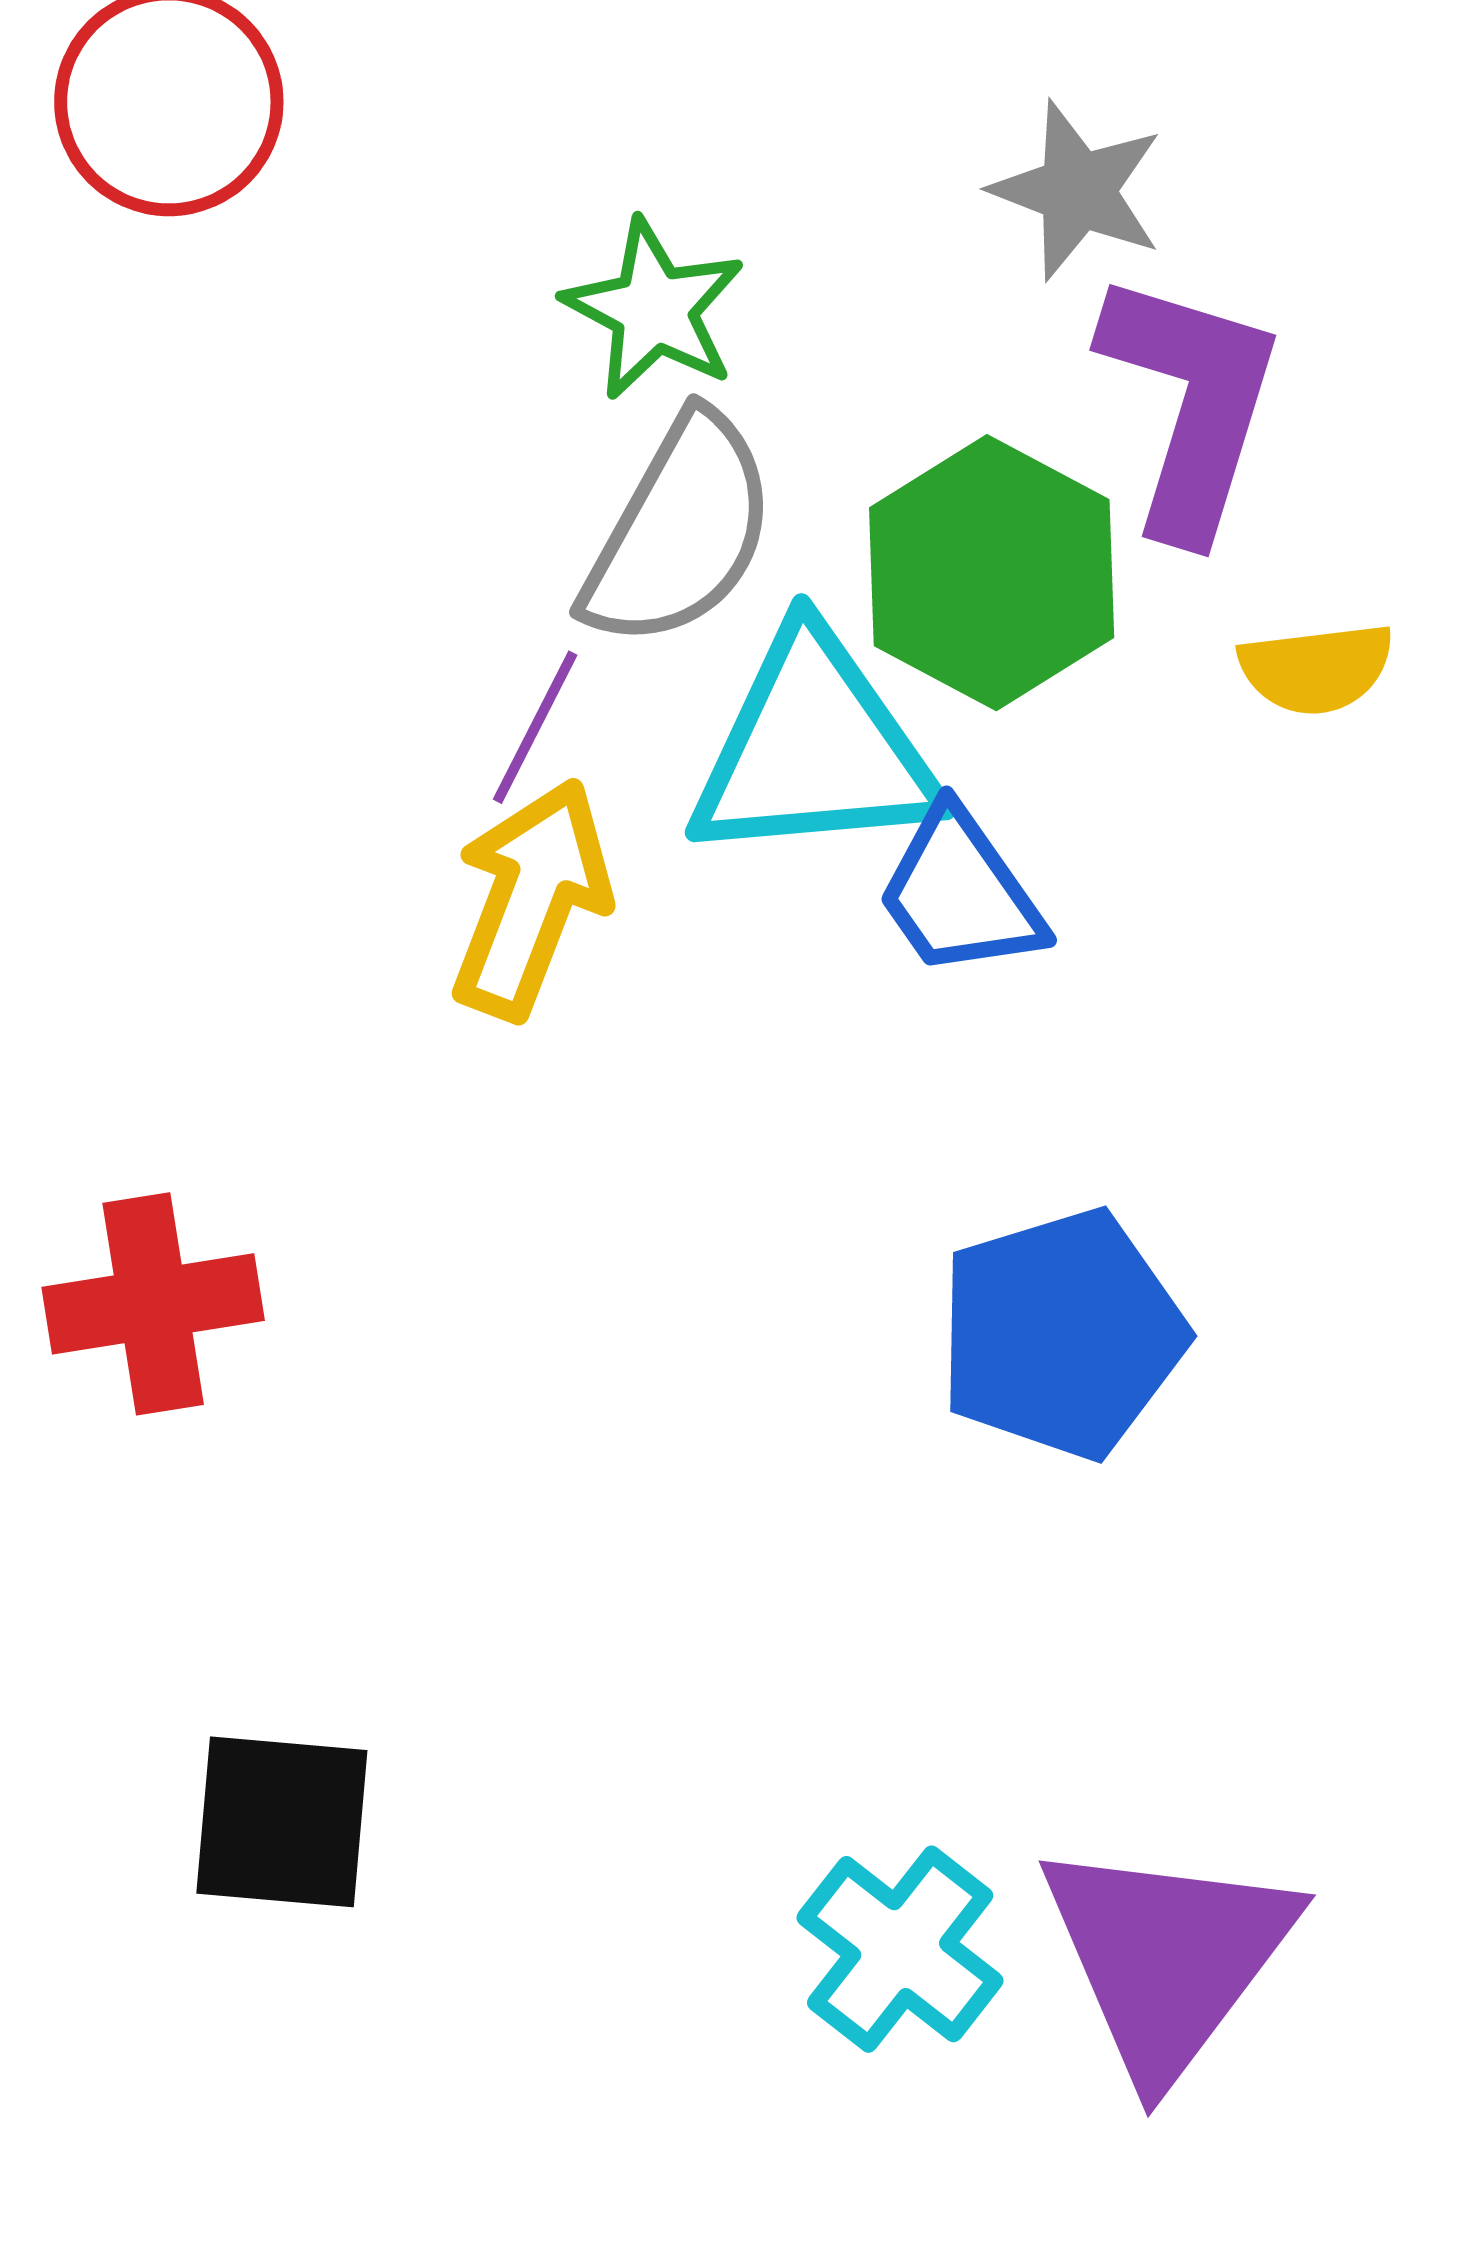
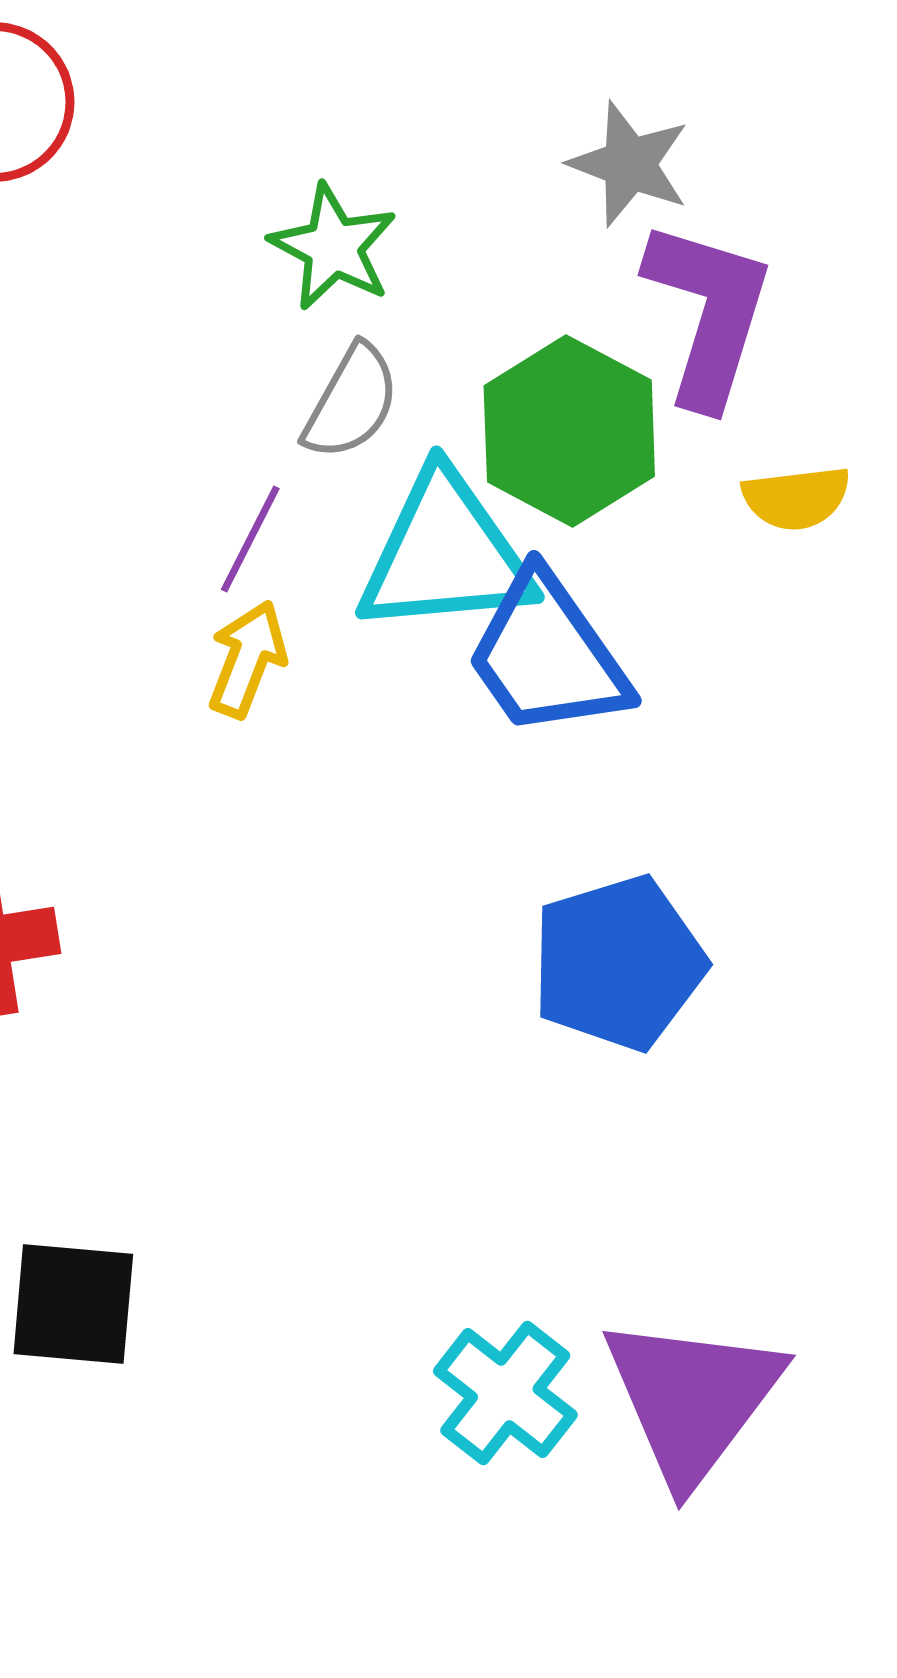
gray semicircle: (680, 531) -> (351, 402), size x0.7
blue trapezoid: (960, 893) -> (547, 655), size x1.4
yellow arrow: (531, 899) -> (247, 659), size x0.7

